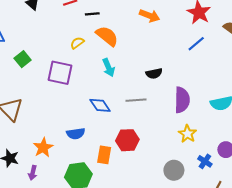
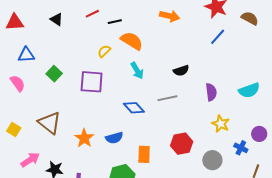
purple semicircle: (182, 100) -> (211, 92), size x0.7
red hexagon: (127, 140) -> (182, 144), moved
orange star: (43, 148) -> (84, 138), moved

